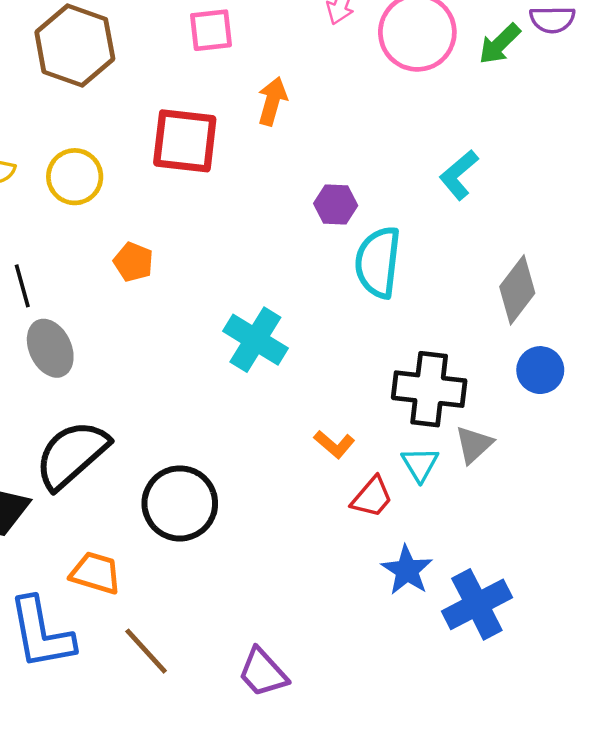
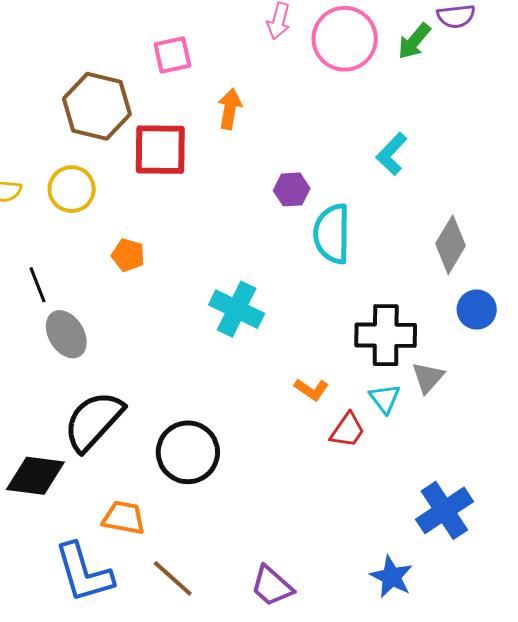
brown hexagon: (75, 45) -> (97, 106), moved
blue star: (407, 570) -> (391, 577), moved

